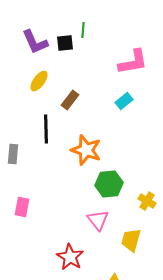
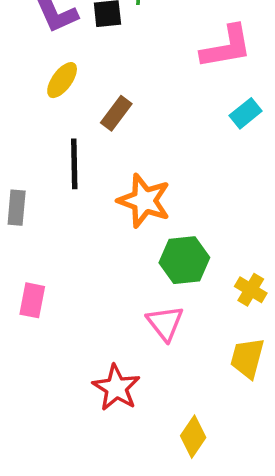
cyan rectangle: (124, 101) -> (246, 113), moved
yellow trapezoid: (131, 240) -> (247, 358), moved

